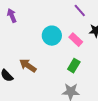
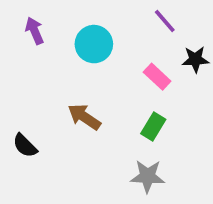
cyan circle: (52, 36) -> (94, 44), moved
brown arrow: (28, 66) -> (84, 117), moved

